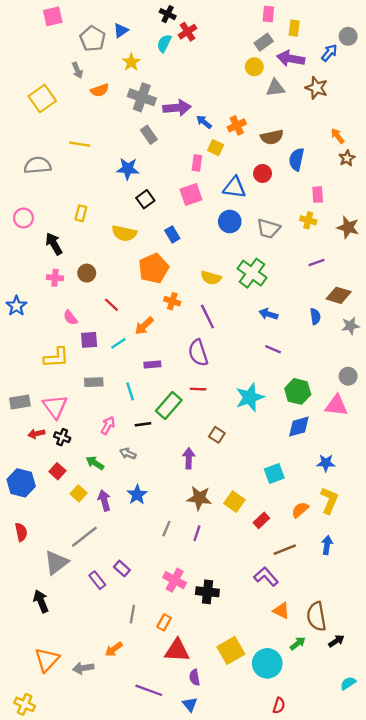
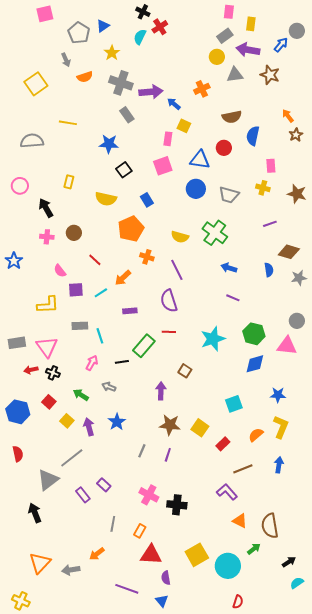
orange cross: (237, 125) -> (202, 89), moved
cyan line: (130, 391) -> (100, 336), moved
black arrow: (336, 641) -> (289, 562), moved

